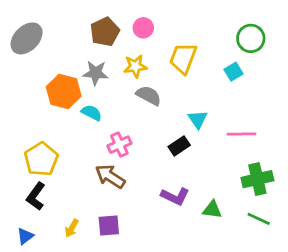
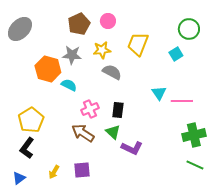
cyan triangle: (198, 119) -> (159, 93), moved
black rectangle: (179, 146) -> (118, 110), moved, turned -49
green triangle: (212, 210) -> (113, 132), moved, turned 35

